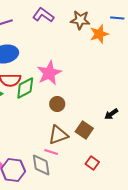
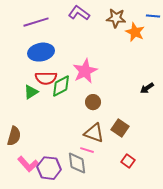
orange star: (99, 34) -> (135, 32), turned -30
black arrow: (111, 114) -> (147, 88), moved
brown triangle: (58, 135) -> (94, 133), turned 40

